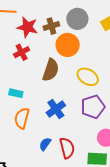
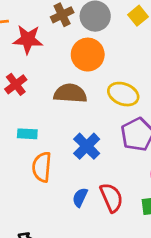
brown cross: (51, 26) -> (62, 15), moved
red cross: (22, 52) -> (16, 84), moved
brown semicircle: (51, 70) -> (70, 93), turned -95

